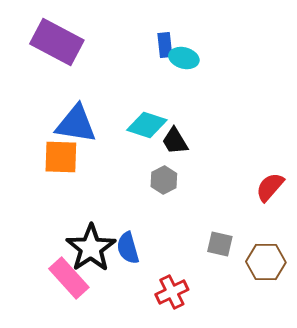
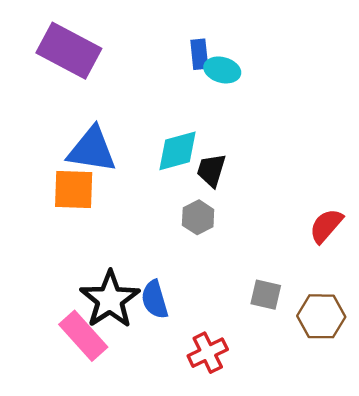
cyan diamond: (147, 125) -> (178, 151), turned -33
black trapezoid: (175, 141) -> (211, 170), turned 48

